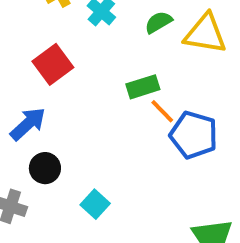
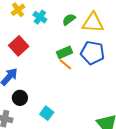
orange line: (162, 111) -> (65, 64), moved
blue pentagon: (194, 135) -> (92, 53), moved

